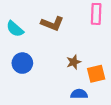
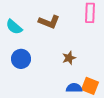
orange square: (96, 74) -> (90, 86), moved, turned 36

